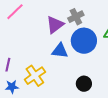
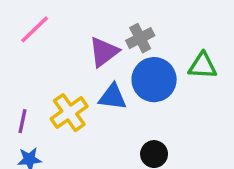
yellow cross: (35, 76) -> (69, 113), moved

